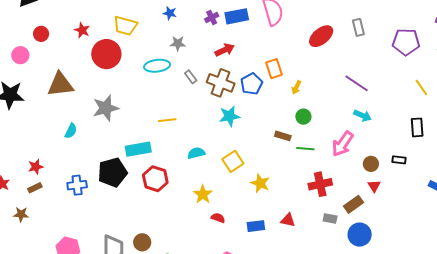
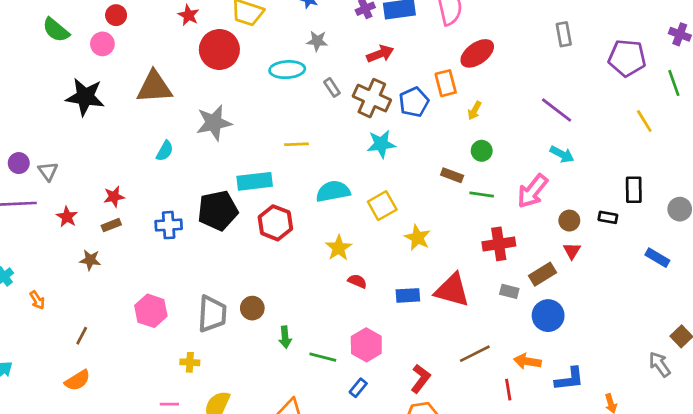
red circle: (41, 34) -> (116, 15), moved
red ellipse: (321, 36) -> (477, 53), moved
black rectangle: (417, 127) -> (634, 190), moved
cyan semicircle: (196, 153) -> (333, 191), size x1.4
red triangle: (288, 220) -> (452, 290), size x1.8

